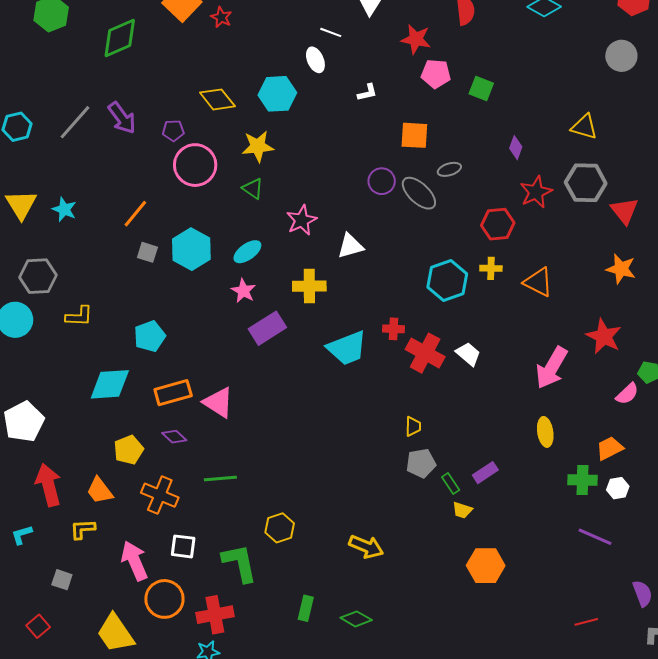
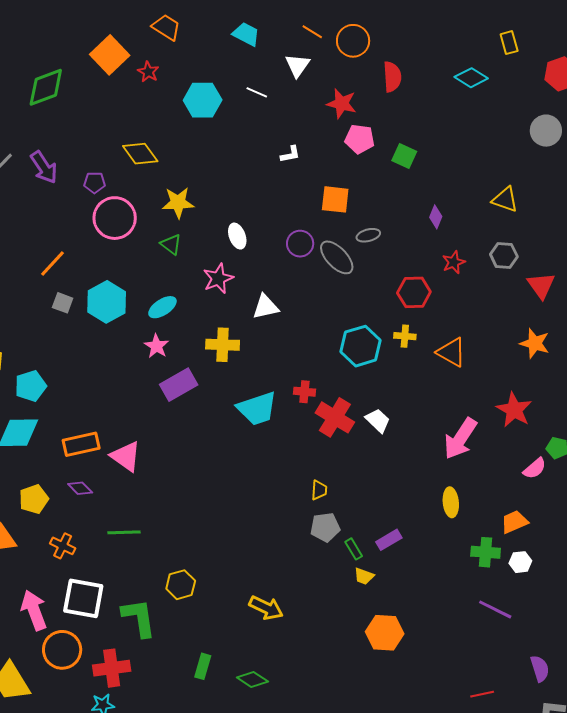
white ellipse: (315, 60) -> (237, 236), moved
cyan hexagon: (277, 94) -> (203, 100), moved
gray hexagon: (586, 183) -> (504, 256), size x0.7
red star: (536, 192) -> (454, 262), size x0.7
cyan pentagon: (150, 336) -> (31, 386), moved
orange cross: (160, 495) -> (63, 546), size x0.7
white square: (183, 546) -> (83, 598), size x1.6

